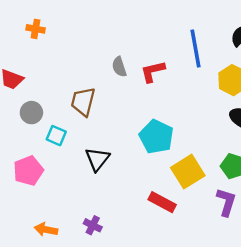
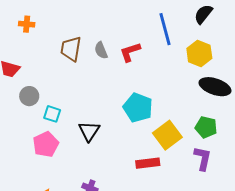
brown trapezoid: (83, 102) -> (71, 49), moved
pink pentagon: (28, 171) -> (46, 144), moved
red rectangle: (162, 202) -> (148, 163), turned -30

